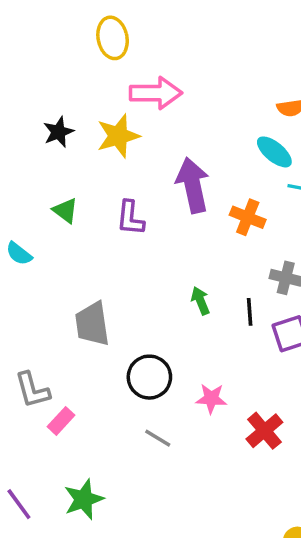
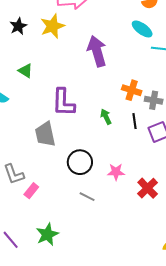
orange cross: (248, 217) -> (132, 90), moved
purple L-shape: (130, 218) -> (63, 102), moved, size x1.4

